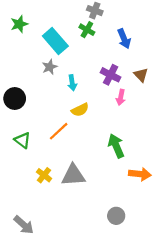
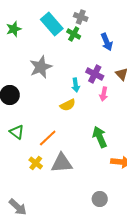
cyan rectangle: (55, 41) -> (52, 24), moved
gray star: (50, 67) -> (41, 67), size x1.6
cyan arrow: (72, 83) -> (76, 85), moved
orange line: (59, 131) -> (48, 138), moved

